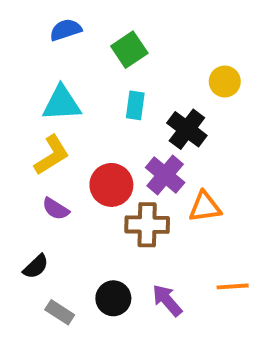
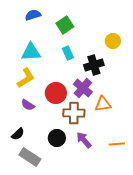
cyan rectangle: (135, 105) -> (68, 53), turned -32
black cross: (187, 129) -> (94, 65), turned 36
black circle: (113, 298) -> (57, 138), moved
purple arrow: (167, 300) -> (84, 140), moved
gray rectangle: (60, 312) -> (30, 157), size x1.5

